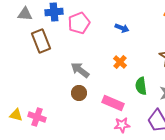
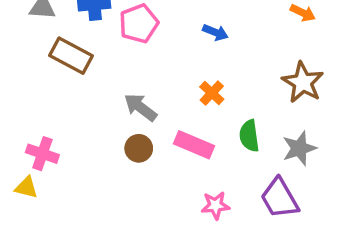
brown rectangle: (41, 41) -> (71, 56), turned -40
pink rectangle: (113, 103) -> (194, 145), moved
pink cross: (37, 117) -> (42, 154), moved

